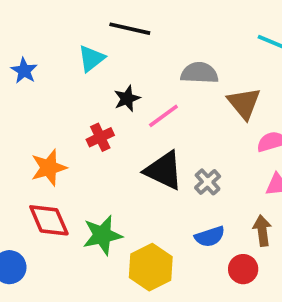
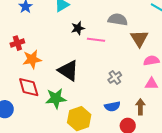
pink line: (163, 116) -> (96, 40), turned 36
red cross: (100, 137) -> (17, 43), moved
black triangle: (164, 171) -> (68, 70), moved

